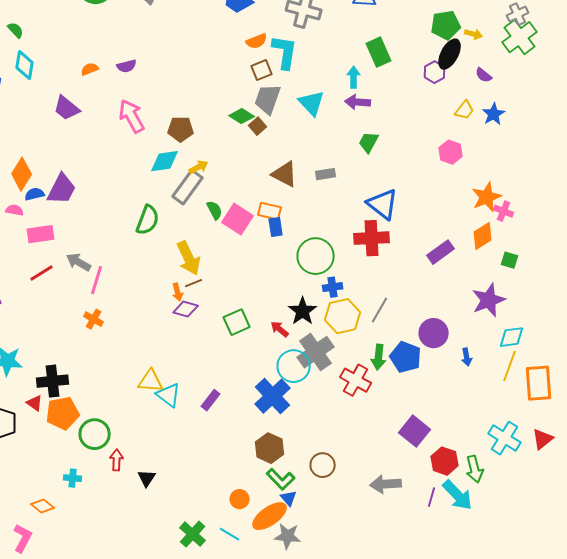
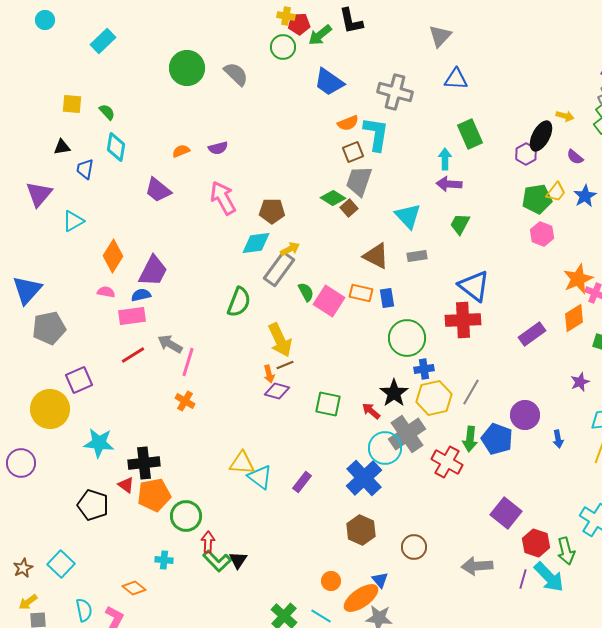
green pentagon: (446, 25) -> (537, 199), moved
cyan triangle: (312, 103) -> (408, 216), moved
blue semicircle: (35, 194) -> (141, 295), moved
blue rectangle: (276, 227) -> (387, 298), moved
purple star: (489, 300) -> (580, 382), size x0.6
green square: (237, 322) -> (328, 404), turned 36
green L-shape: (281, 479) -> (217, 561), moved

